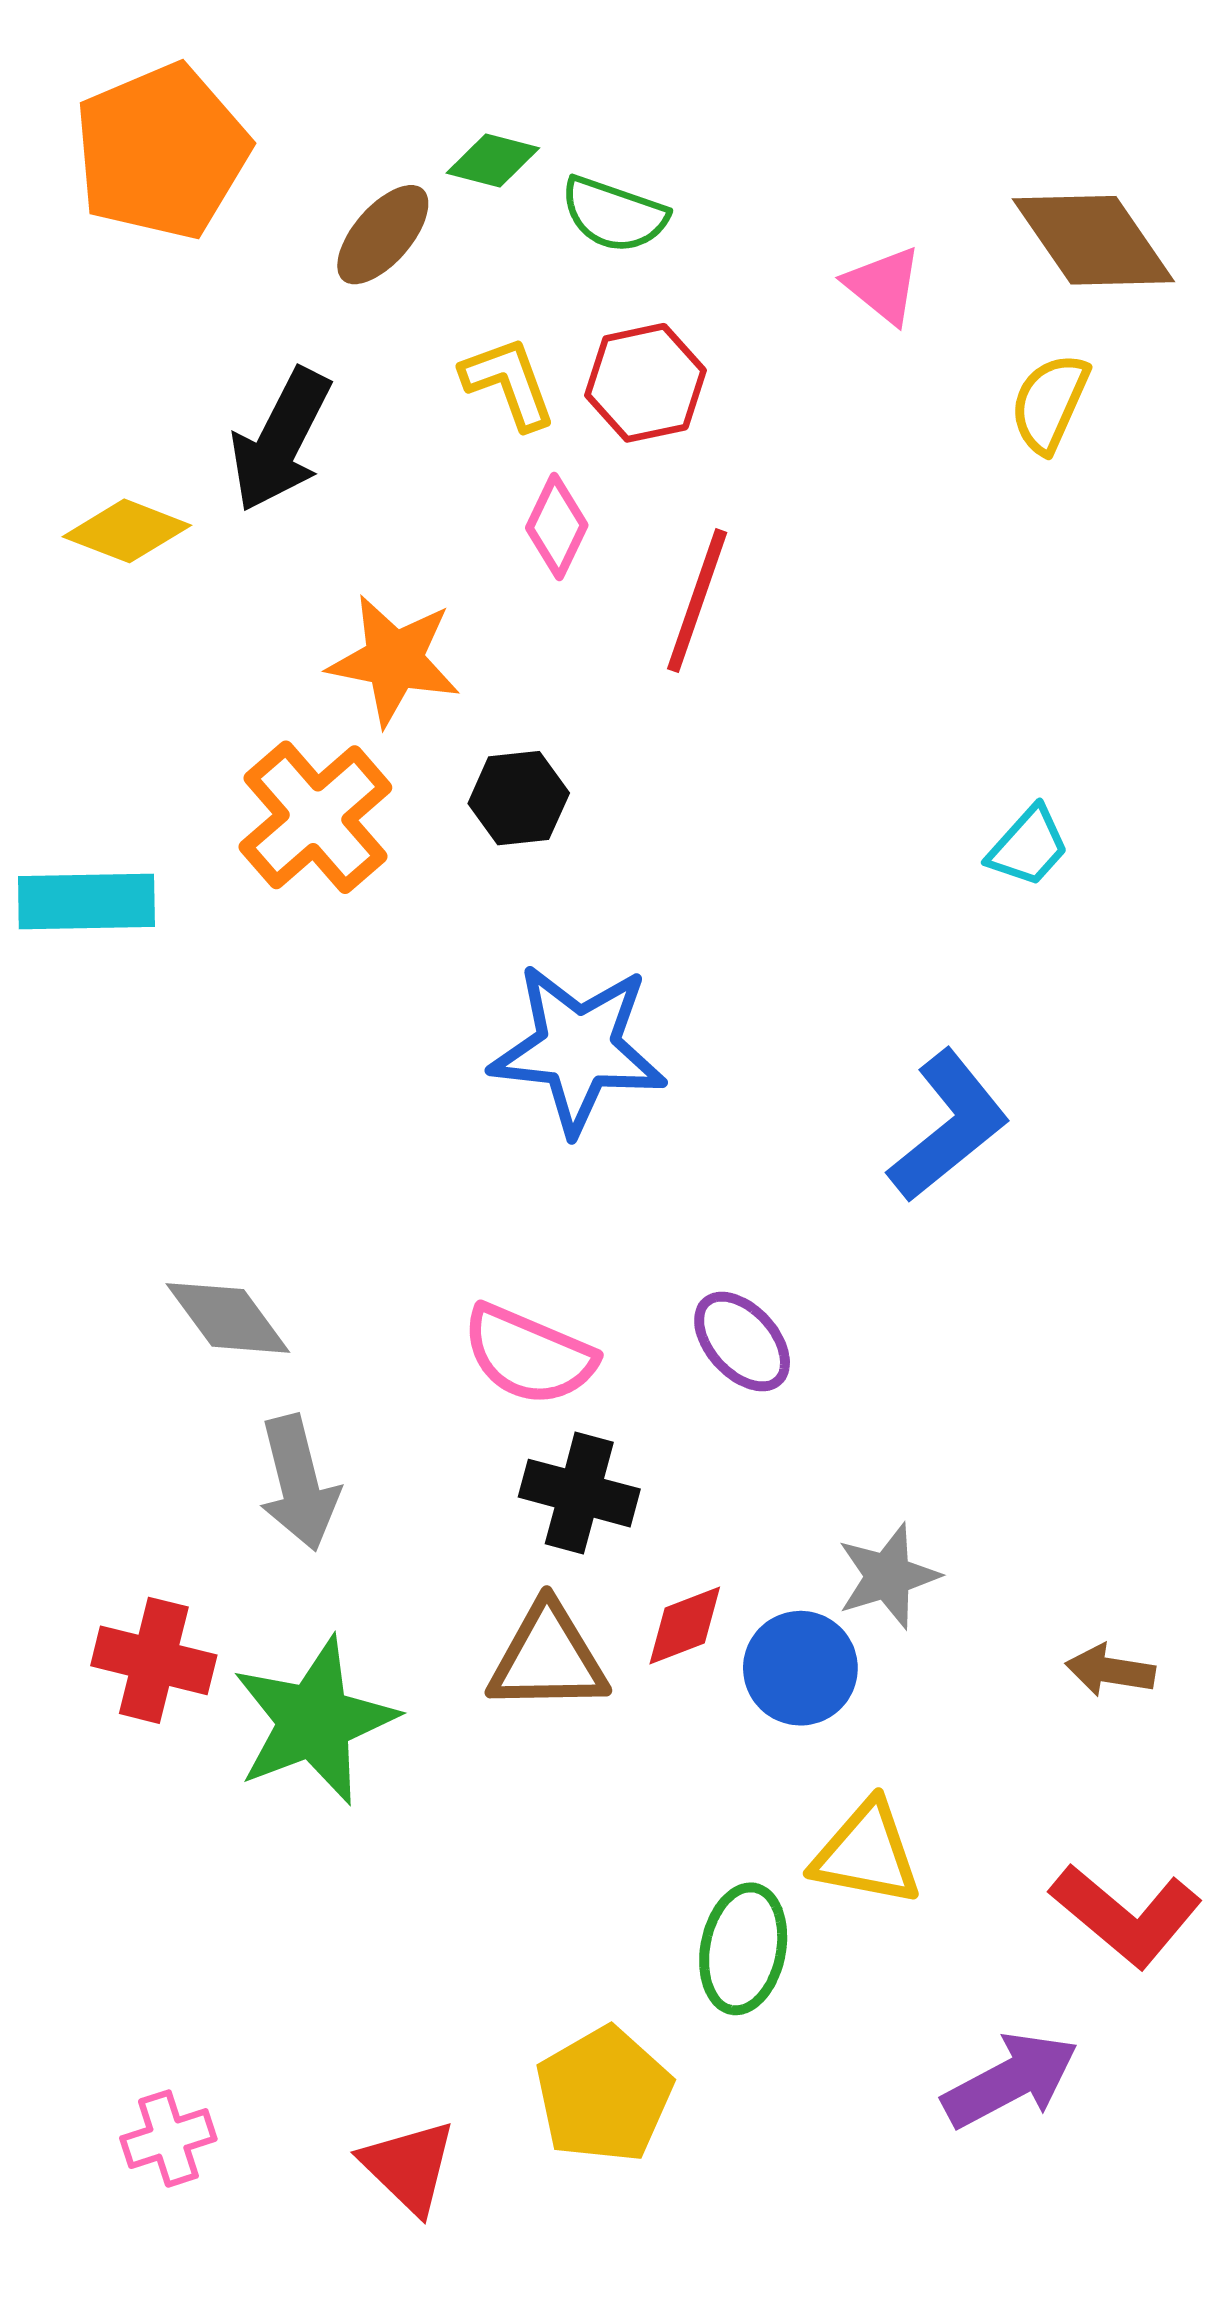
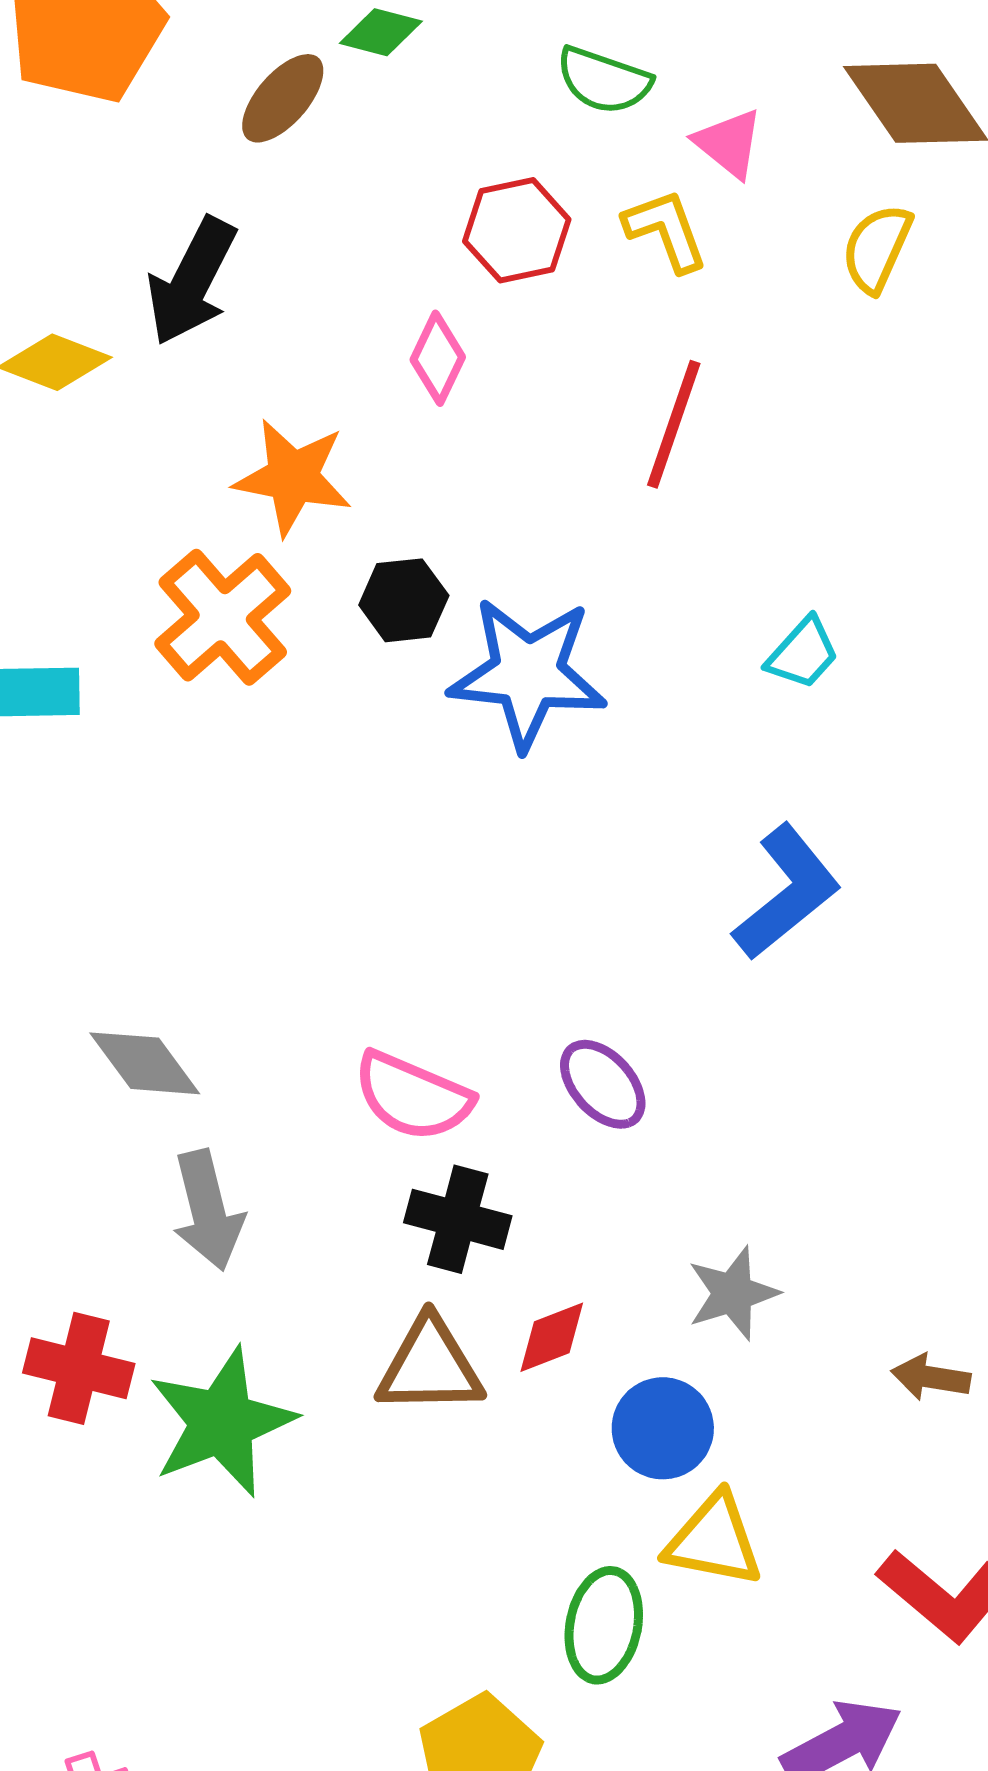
green semicircle: (614, 214) -> (604, 80), moved
yellow L-shape: (509, 383) -> (666, 230), moved
red line: (697, 601) -> (674, 424), moved
cyan trapezoid: (1028, 846) -> (803, 653), moved
blue star: (578, 1049) -> (528, 673), moved
blue circle: (800, 1668) -> (663, 1428), moved

